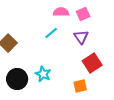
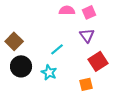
cyan line: (51, 33) -> (57, 49), moved
black circle: (17, 79) -> (21, 66), moved

